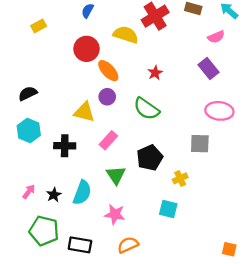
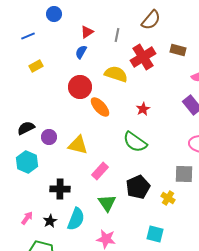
purple circle: (107, 97) -> (49, 137), moved
black cross: (65, 146) -> (60, 189), moved
yellow cross: (180, 178) -> (168, 198), moved, turned -32

